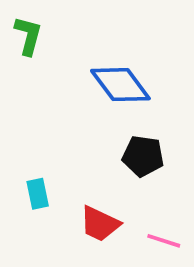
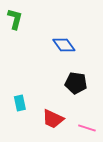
blue diamond: (120, 85) -> (64, 45), size x0.7

